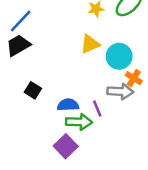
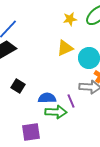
purple square: (66, 146) -> (31, 132), moved, turned 36

